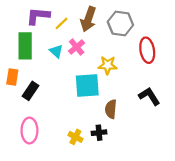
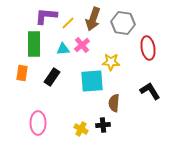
cyan triangle: (56, 51) -> (63, 49), turned -48
black rectangle: (31, 91) -> (52, 77), moved

